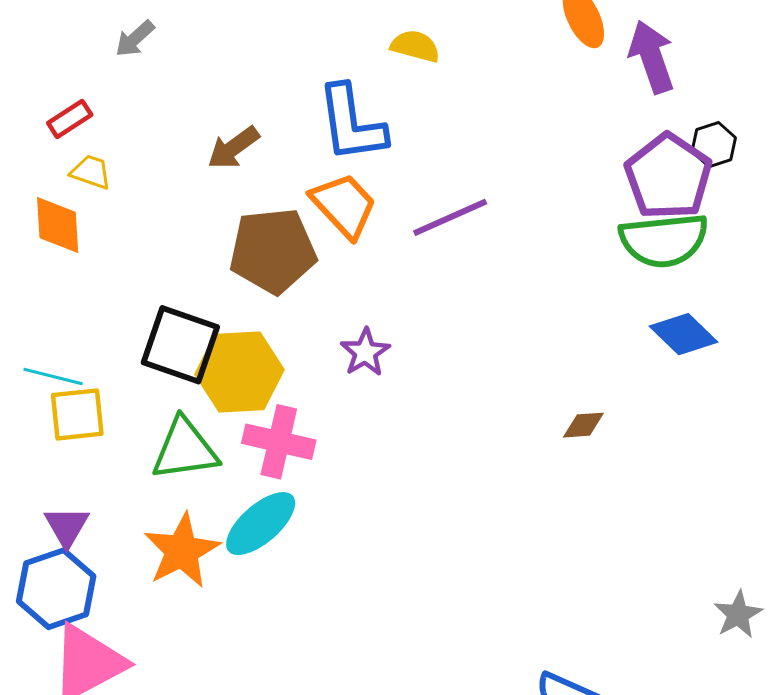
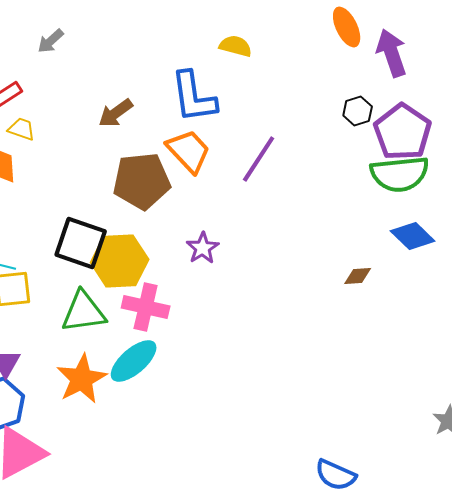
black hexagon: (714, 145) -> (358, 111), moved
purple line: (450, 217) -> (259, 159), turned -33
brown diamond: (583, 425) -> (358, 276), moved

